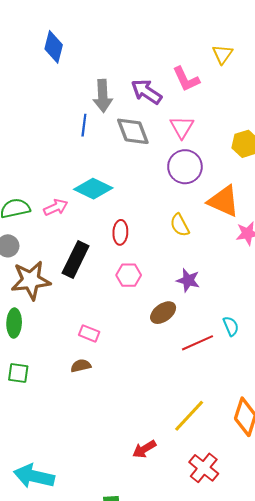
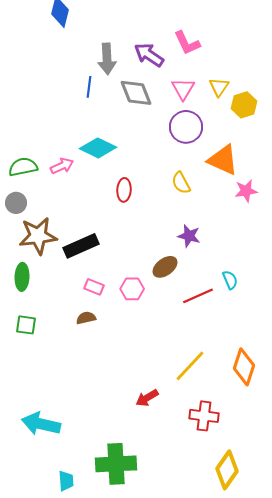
yellow triangle: (222, 54) -> (219, 87), moved
black rectangle: (76, 259) -> (81, 246), moved, turned 40
pink hexagon: (129, 275) -> (132, 289), moved
red cross: (204, 468) -> (204, 416), turned -32

